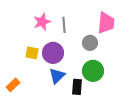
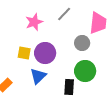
gray line: (64, 25) -> (64, 14), moved, turned 49
blue triangle: (57, 76) -> (38, 76), moved

